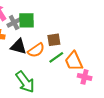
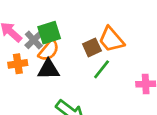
orange semicircle: (36, 50) -> (49, 50), moved
orange trapezoid: (74, 61) -> (111, 39), moved

